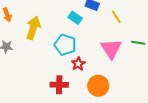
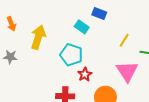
yellow line: (116, 17) -> (124, 40), moved, turned 64
pink triangle: (111, 49) -> (127, 71), moved

